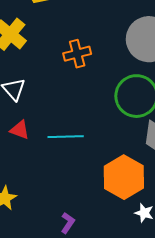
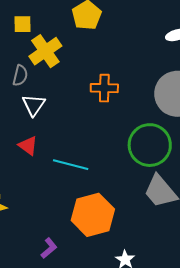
orange hexagon: (124, 177) -> (93, 215), moved

